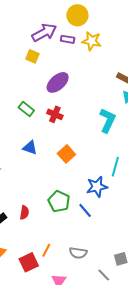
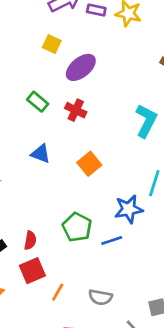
yellow square: (32, 56) -> (52, 44), moved
blue line: (85, 210) -> (112, 241), turned -70
red square: (29, 262) -> (32, 271), moved

